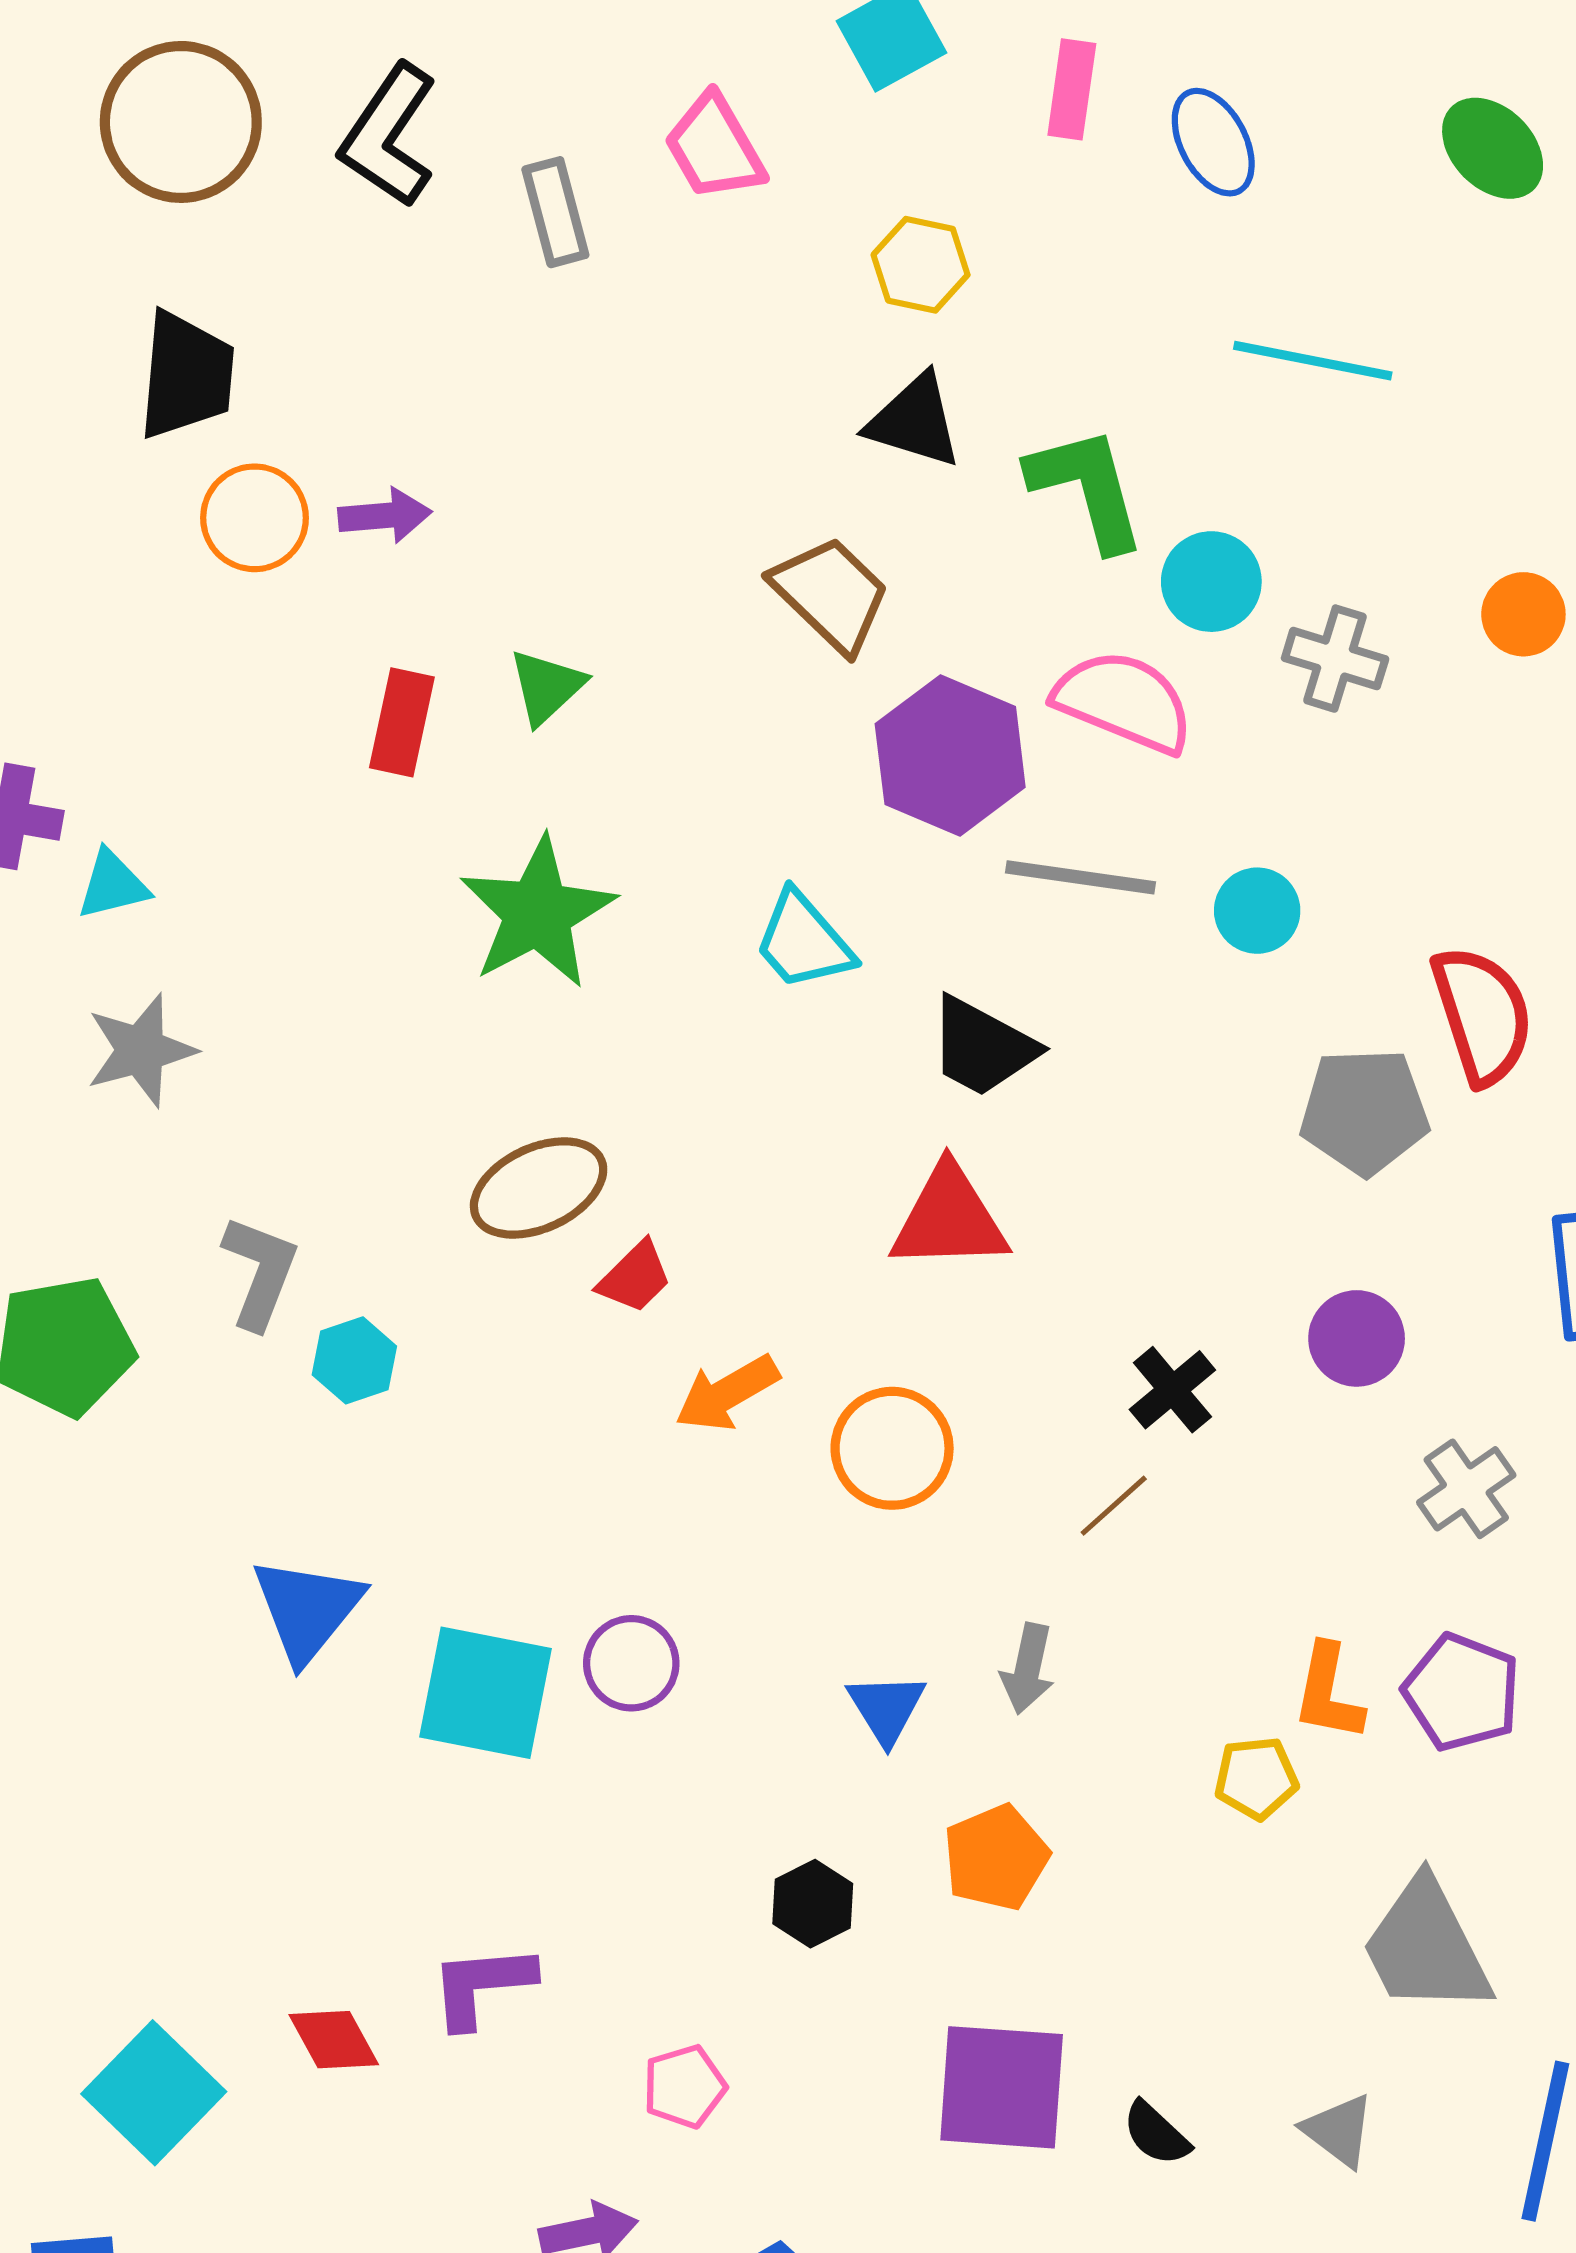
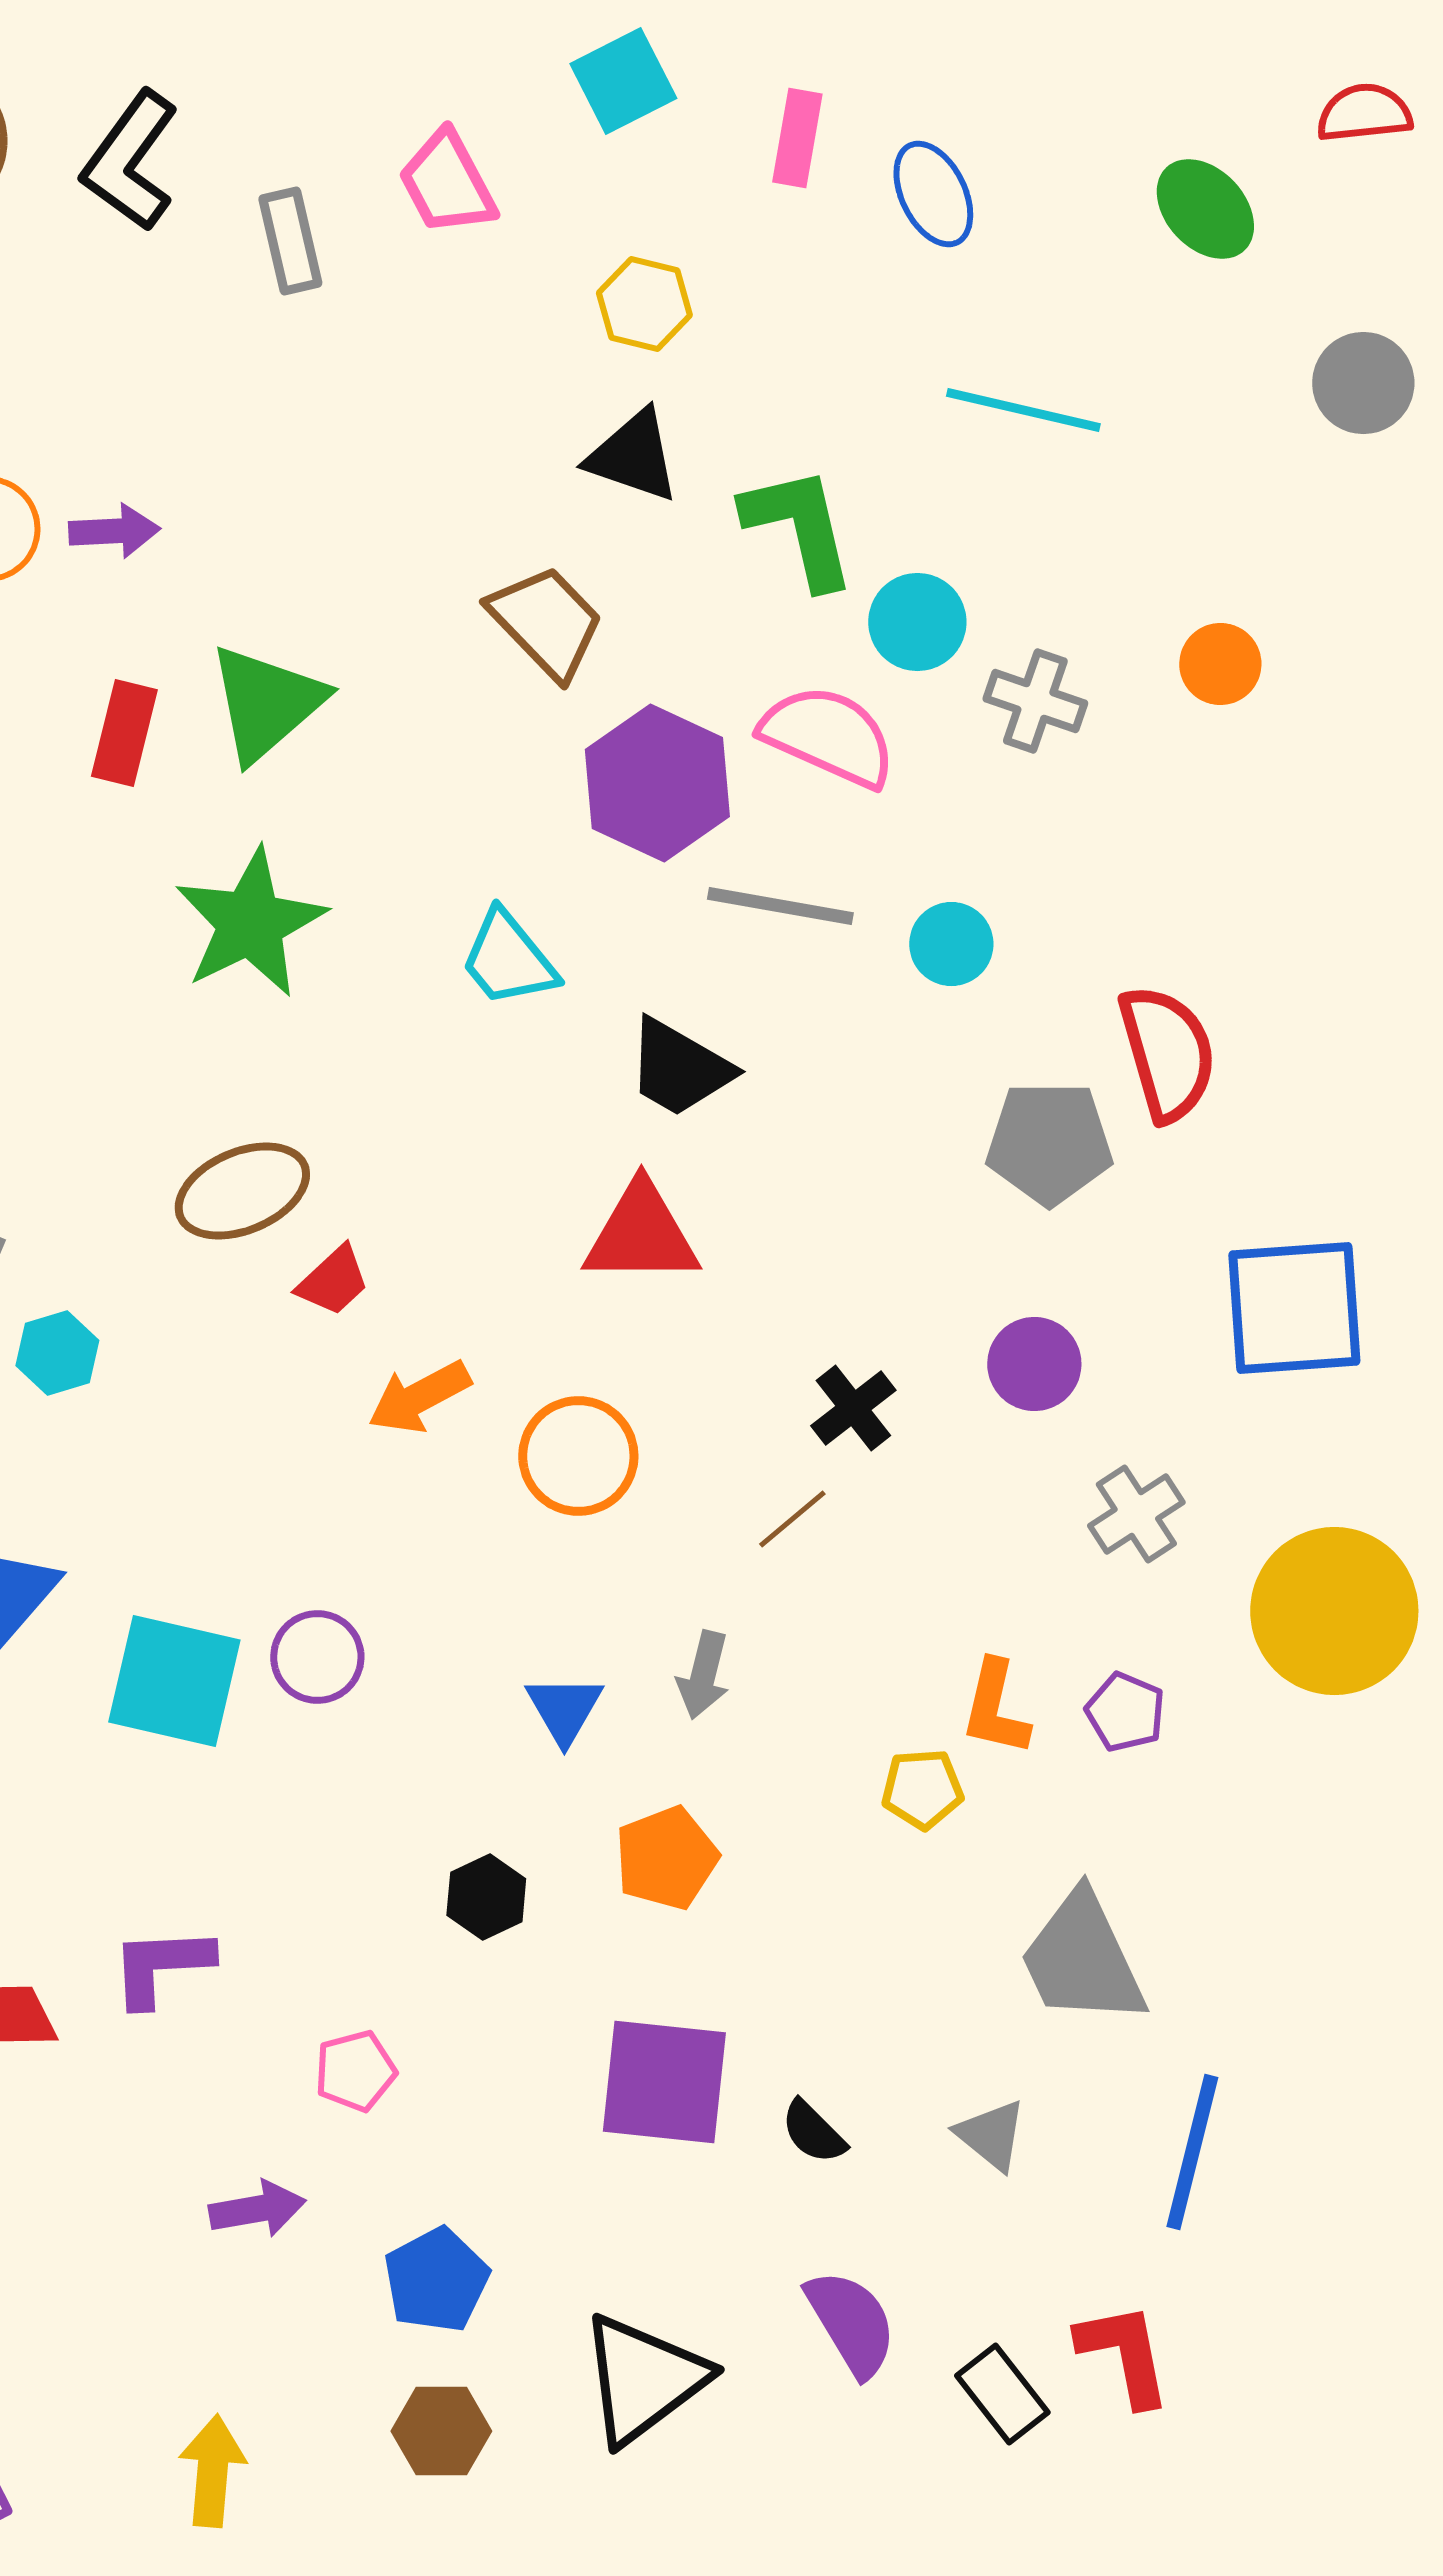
green triangle: (547, 687) -> (266, 703), size x1.6
purple pentagon: (1462, 1692) -> (1125, 1712), size x0.7

